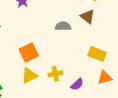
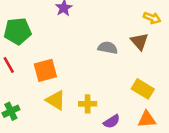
orange square: (29, 53) -> (45, 70), moved
yellow triangle: (29, 76) -> (56, 100), turned 48

